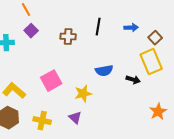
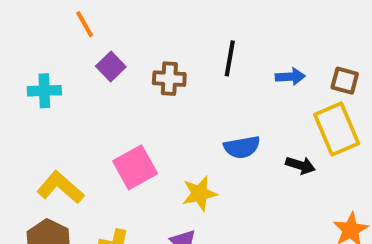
blue arrow: (131, 28) -> (290, 77), moved
purple square: (31, 31) -> (111, 67), moved
brown square: (155, 38) -> (345, 81), turned -32

